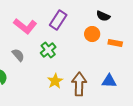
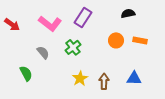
black semicircle: (103, 16) -> (128, 13), turned 144
orange circle: (92, 34) -> (116, 40), moved
brown arrow: (79, 84) -> (104, 81), size x0.7

